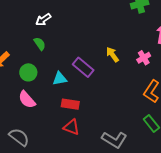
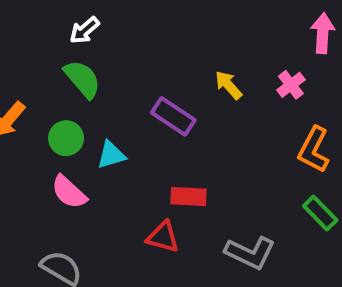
green semicircle: (40, 44) -> (82, 79), size x1.5
cyan triangle: (60, 79) -> (111, 155), moved
red rectangle: (70, 104) -> (189, 196), moved

